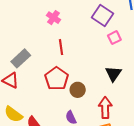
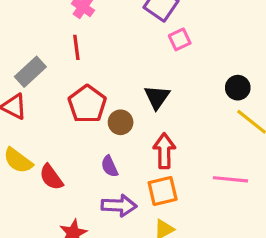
red line: (61, 47) -> (76, 47), moved
black triangle: (113, 74) -> (157, 97), moved

